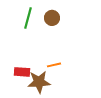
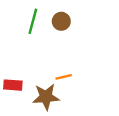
red rectangle: (22, 72) -> (13, 85), moved

